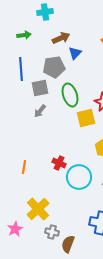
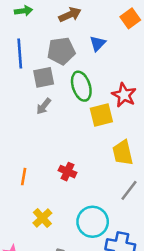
blue triangle: (75, 53) -> (98, 43), moved
cyan circle: (79, 177) -> (93, 222), moved
yellow cross: (38, 209) -> (42, 218), moved, size x0.7

